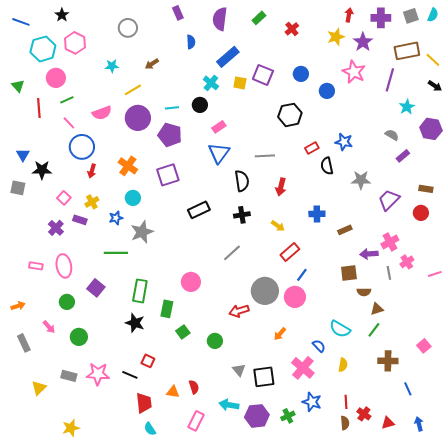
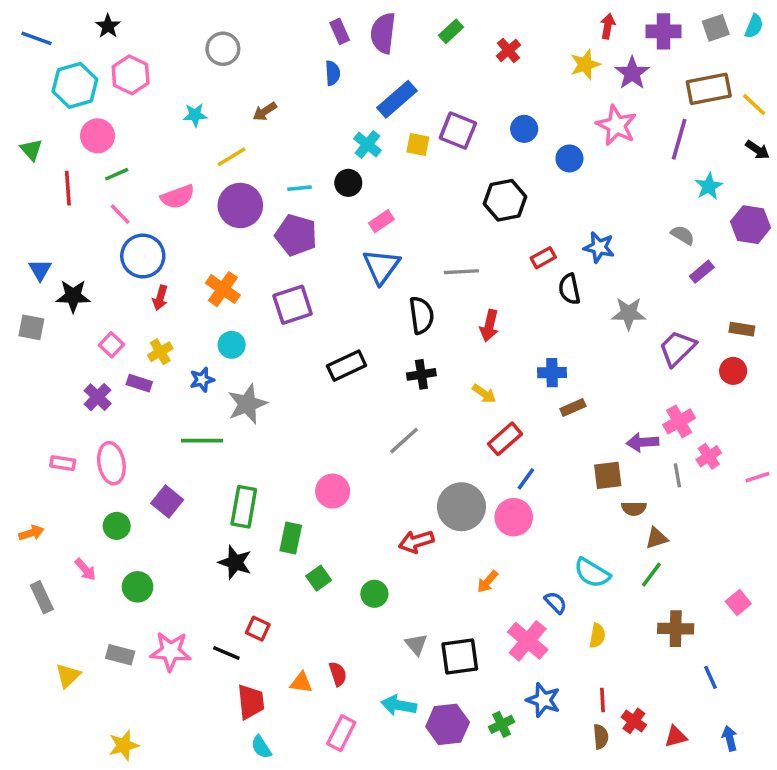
purple rectangle: (178, 13) -> (340, 31), moved
brown rectangle: (345, 230) -> (573, 407), moved

